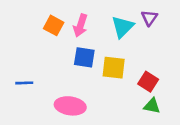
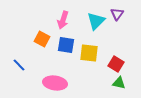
orange square: (54, 25) -> (42, 39), moved
blue line: (24, 83) -> (19, 65), turned 48

